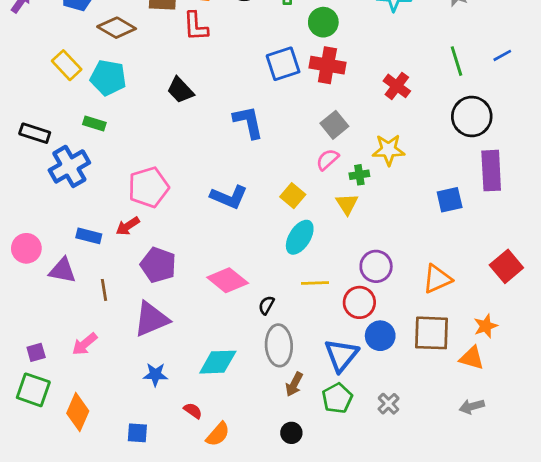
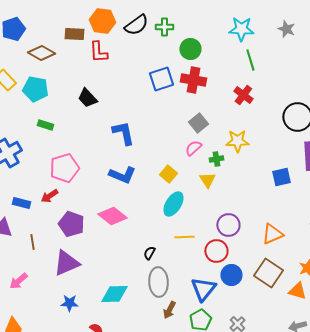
green line: (456, 61) -> (250, 60), moved
blue L-shape: (248, 122) -> (123, 133), moved
green rectangle: (94, 123) -> (45, 125), moved
pink diamond: (228, 280) -> (112, 216), moved
brown square: (432, 333) -> (268, 273), turned 32

